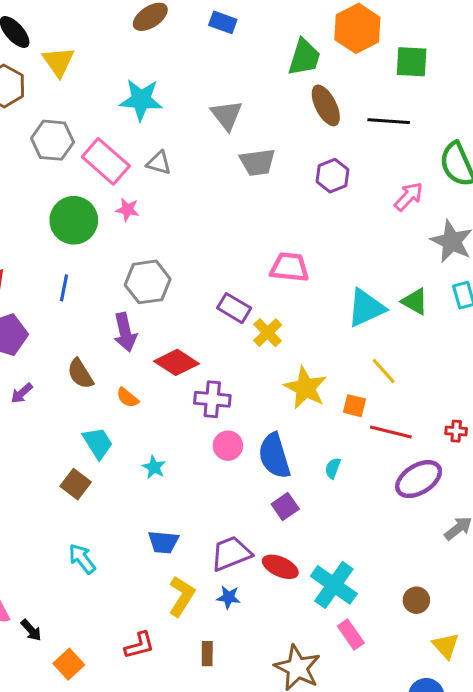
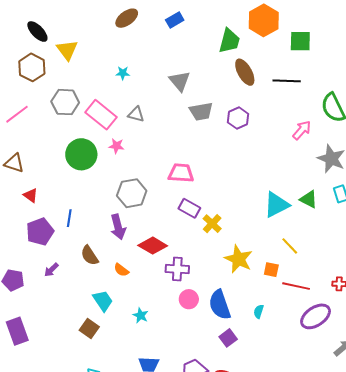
blue rectangle: (223, 22) -> (175, 20), turned -48
cyan star: (141, 100) -> (123, 73), size x0.5
purple hexagon: (332, 176) -> (238, 118), moved
pink trapezoid: (289, 267) -> (181, 173), moved
blue line: (64, 288) -> (69, 218), moved

